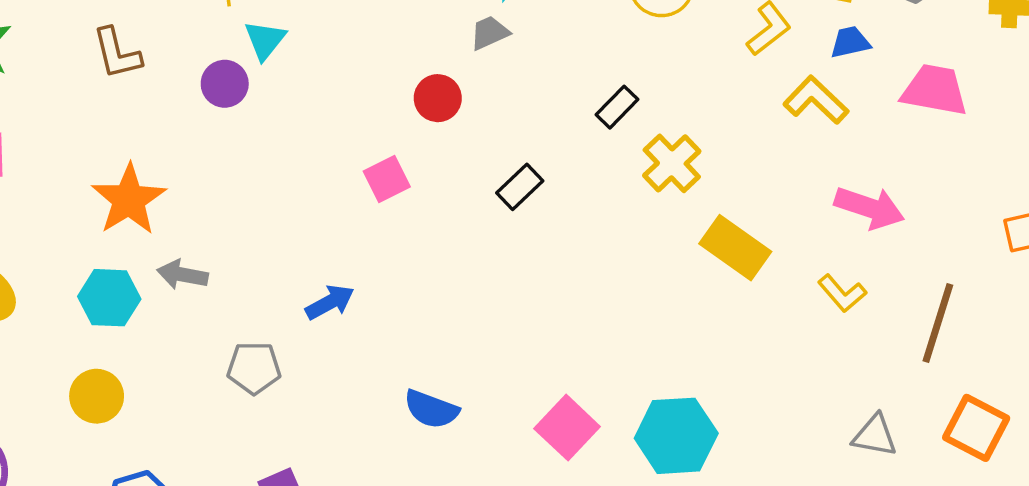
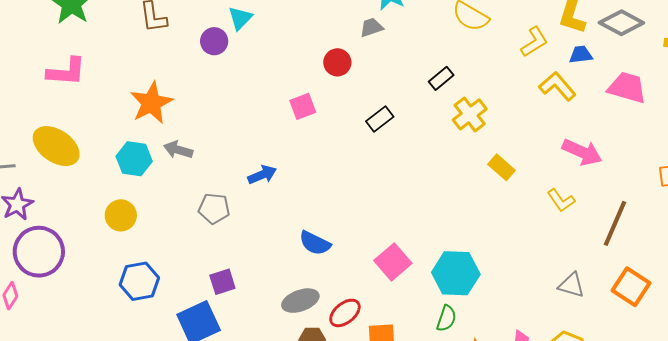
yellow rectangle: (735, 248) -> (502, 167), size x0.7

